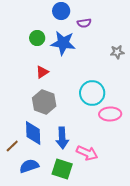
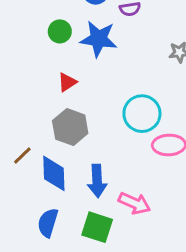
brown line: (12, 146) -> (22, 155), moved
blue semicircle: (29, 166) -> (48, 223), turned -54

